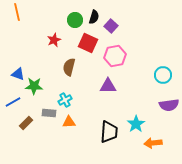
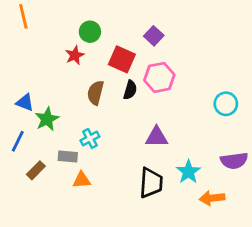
black semicircle: (94, 17) -> (130, 90), moved
green circle: (75, 20) -> (90, 32), moved
green star: (34, 86) -> (47, 119), turned -30
purple triangle: (108, 86) -> (157, 137), moved
blue line: (13, 102) -> (18, 141), turned -35
purple semicircle: (169, 105) -> (234, 161), moved
orange triangle: (69, 122) -> (82, 180), moved

